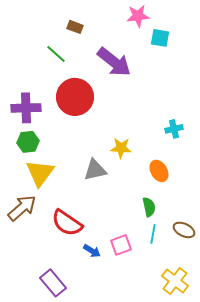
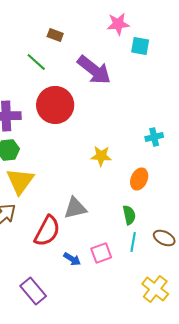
gray triangle: (95, 170) -> (75, 208), moved
orange ellipse: (159, 171) -> (139, 179), turned 55
red semicircle: (67, 223) -> (47, 231), turned -96

